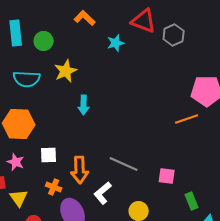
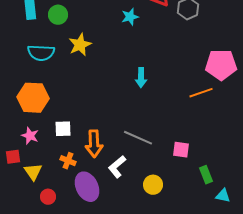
cyan arrow: (84, 105) -> (141, 78), moved

